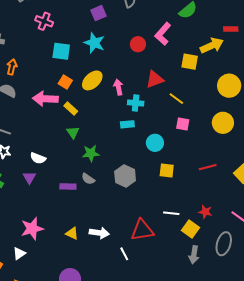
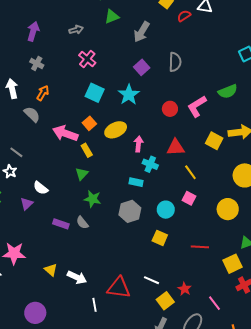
purple square: (99, 13) -> (142, 67), turned -35
cyan circle: (155, 143) -> (166, 210), moved
gray hexagon: (125, 176) -> (130, 211), moved

